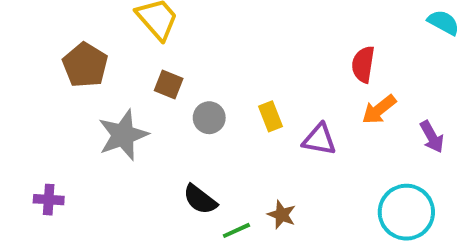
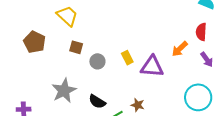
red semicircle: (363, 64) -> (201, 32), moved
gray star: (123, 135) -> (64, 91), moved
purple triangle: (319, 139) -> (152, 66), size x1.4

